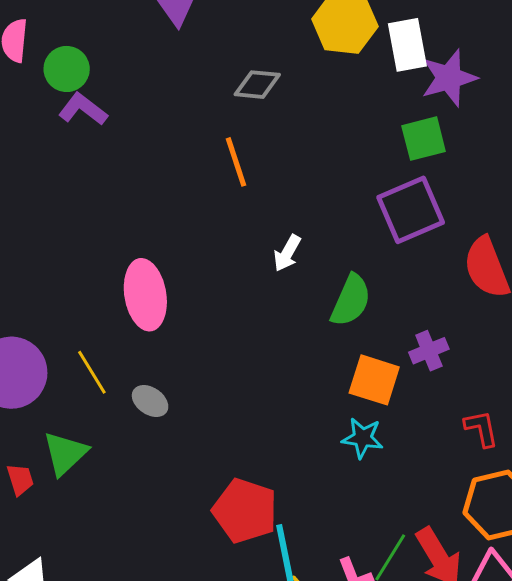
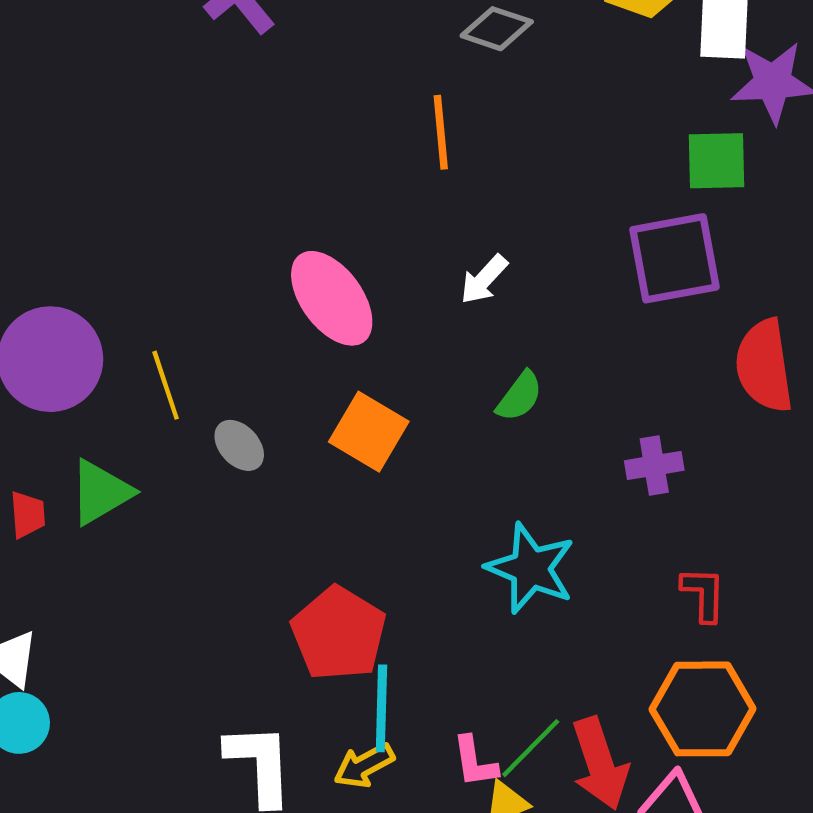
pink ellipse: (145, 295) -> (332, 298), moved, turned -40
green semicircle: (351, 300) -> (520, 396), moved, size x0.7
orange square: (374, 380) -> (369, 432), moved
cyan star: (363, 438) -> (531, 568), size x1.5

